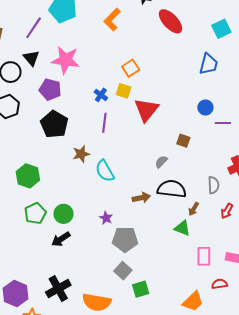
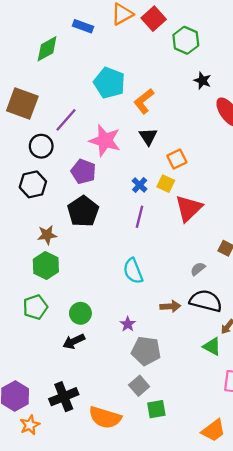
orange L-shape: (112, 20) -> (144, 101), moved
purple line: (34, 28) -> (66, 120), moved
black triangle: (31, 58) -> (148, 136), moved
brown star: (81, 154) -> (47, 235), moved
green pentagon: (35, 213) -> (35, 307), moved

